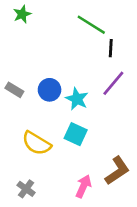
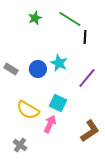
green star: (22, 14) -> (35, 18), moved
purple line: (113, 83) -> (87, 78), moved
cyan star: (77, 99) -> (59, 63), moved
pink arrow: (83, 186) -> (50, 124), moved

